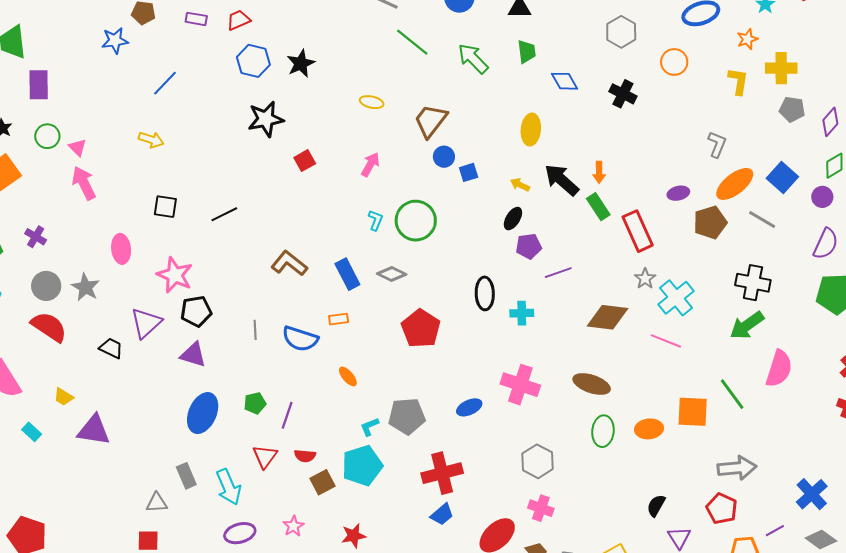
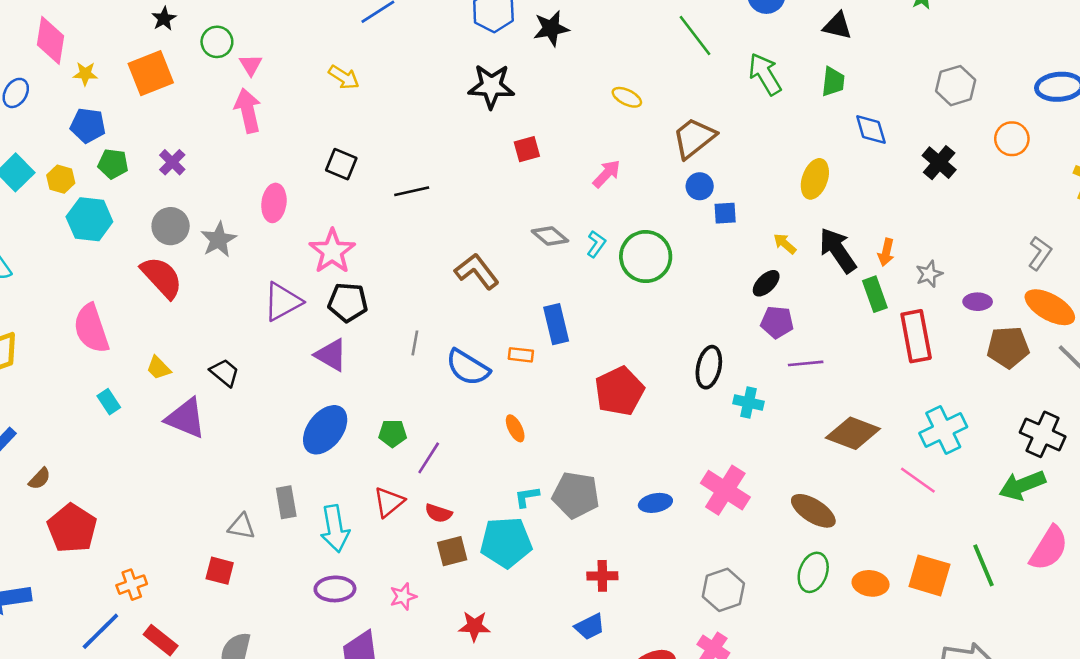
orange ellipse: (735, 184) -> (1050, 307), turned 54
blue rectangle: (347, 274) -> (556, 324), moved
gray diamond: (392, 274) -> (550, 236), moved
gray star: (645, 279) -> (929, 274), moved
black trapezoid: (111, 348) -> (225, 373), moved
red cross: (442, 473) -> (602, 576), size x0.6

